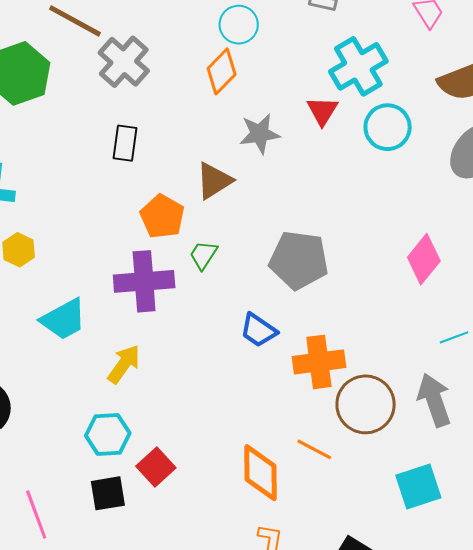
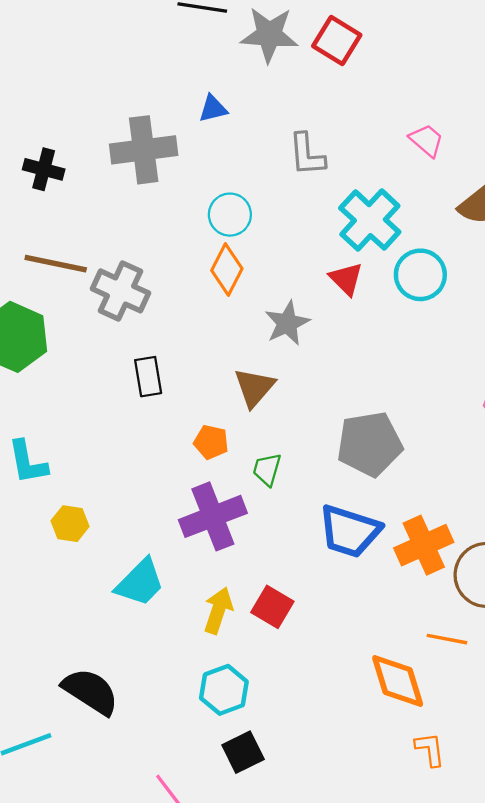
orange pentagon: (162, 216) -> (211, 442), size x0.7
blue trapezoid: (258, 330) -> (350, 531), size x1.5
red square: (156, 467) -> (272, 607), moved

